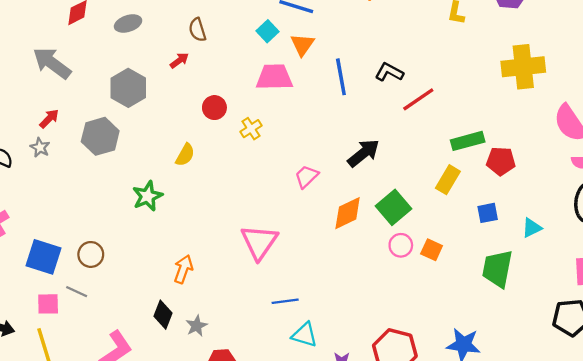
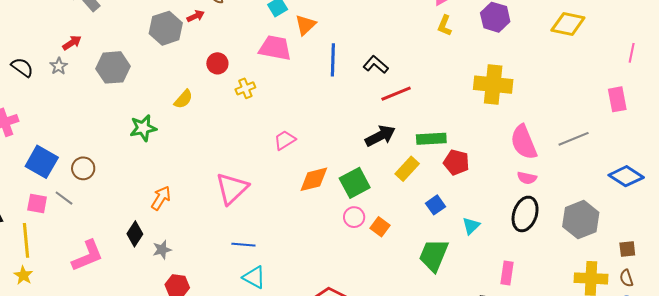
gray hexagon: (128, 88) -> (166, 28), moved
black arrow: (363, 153) -> (380, 136), moved
blue square: (488, 213) -> (435, 205), turned -36
cyan triangle: (532, 228) -> (471, 226), turned -30

